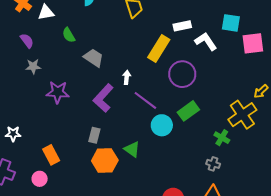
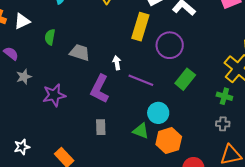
green semicircle: (69, 35) -> (50, 37), turned 56
cyan circle: (162, 125) -> (158, 113), moved
orange hexagon: (105, 161) -> (169, 141), moved

